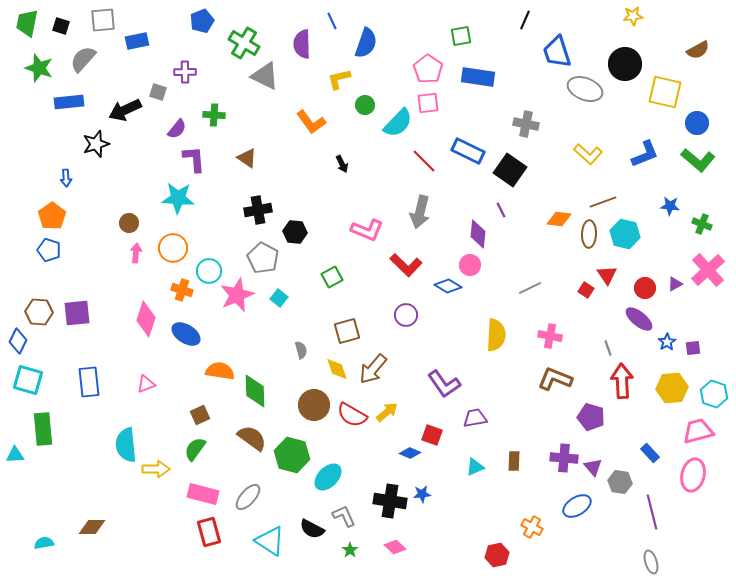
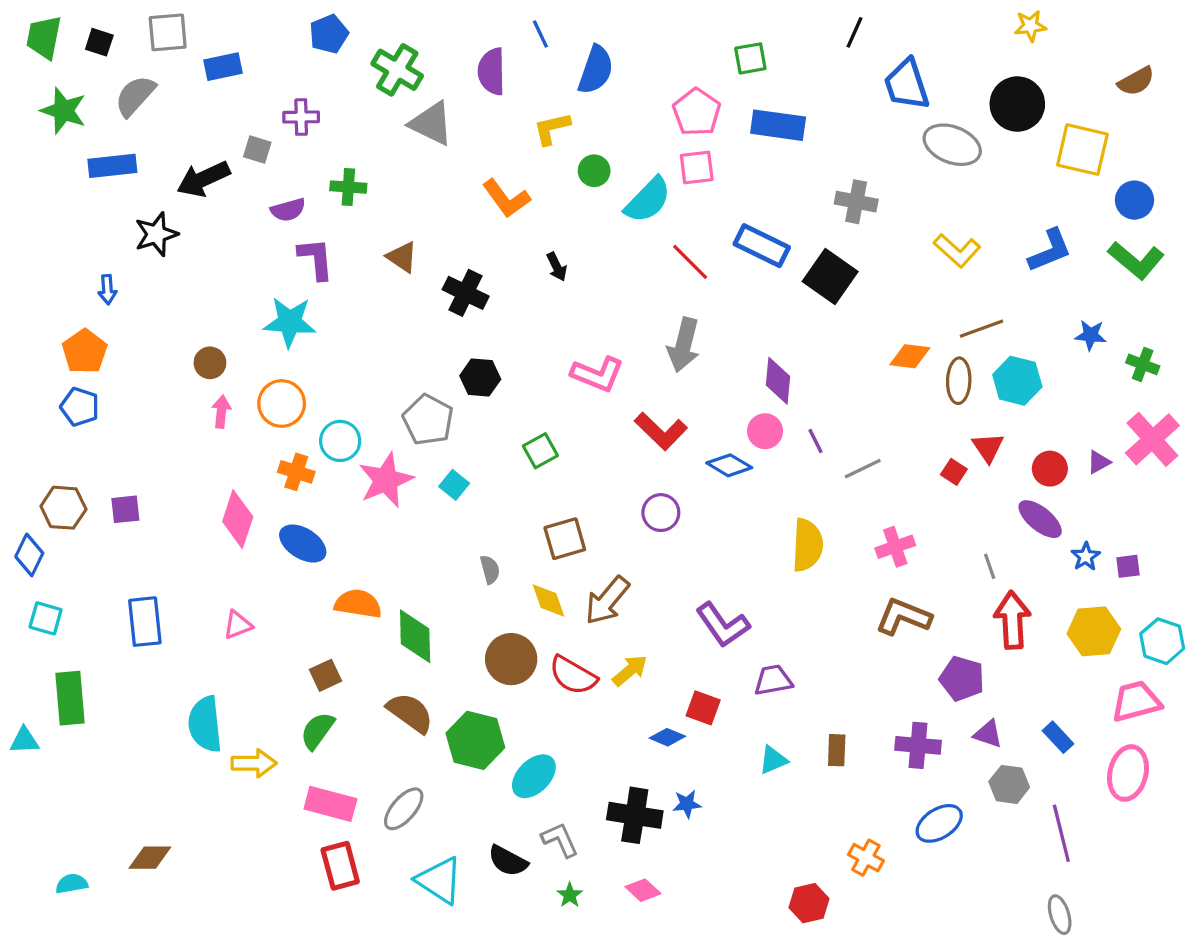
purple semicircle: (177, 129) -> (288, 210), turned 35
black cross: (258, 210) -> (466, 293), moved, turned 36
purple line: (501, 210) -> (815, 441), moved
purple square: (77, 313) -> (125, 509), size x0.7
pink cross: (550, 336) -> (895, 547), turned -30
cyan square: (28, 380) -> (46, 618), size x0.7
purple triangle: (593, 467) -> (988, 734), moved, turned -30

